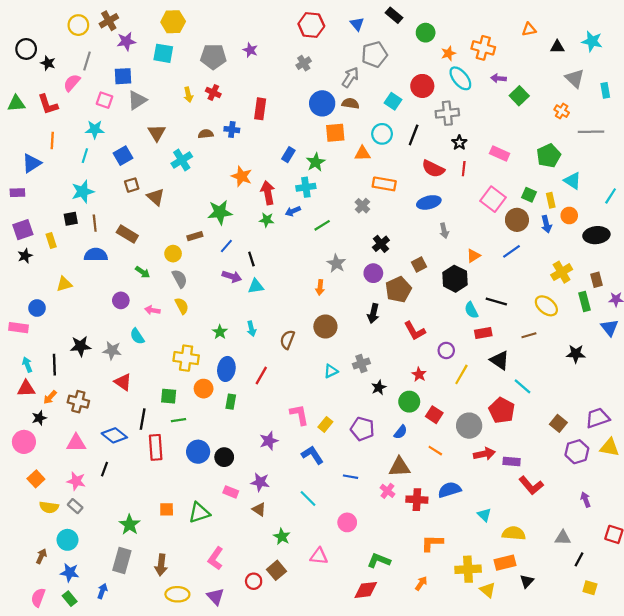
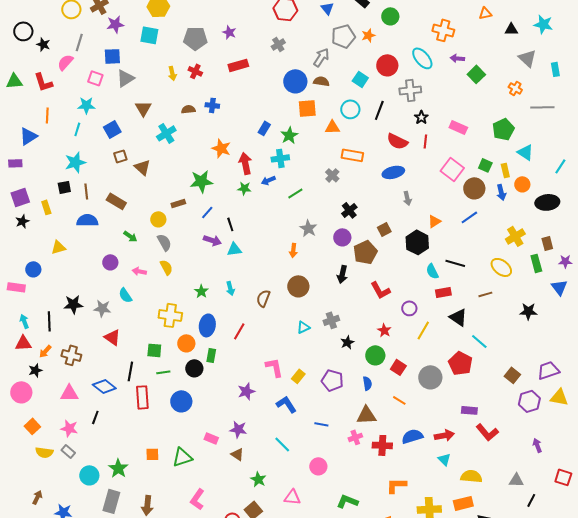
orange star: (448, 53) -> (368, 35), moved
red rectangle: (260, 109) -> (238, 65), moved, turned 66
blue semicircle: (401, 432) -> (367, 383), turned -48
red arrow: (484, 454) -> (444, 435), moved
black circle: (224, 457) -> (194, 368), moved
pink cross: (387, 491) -> (355, 437), turned 32
cyan circle: (67, 540) -> (89, 475), moved

